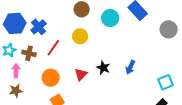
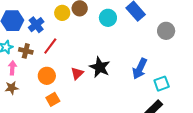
yellow circle: (80, 36) -> (62, 13), moved
blue arrow: (130, 67) -> (140, 69), moved, size x1.5
black star: (103, 68) -> (100, 67), size x1.5

